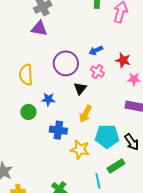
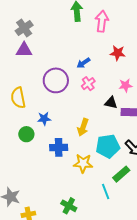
red star: (123, 60) -> (118, 53), moved
pink cross: (97, 72) -> (88, 84), turned 32
black triangle: (80, 88) -> (111, 103), moved, turned -48

